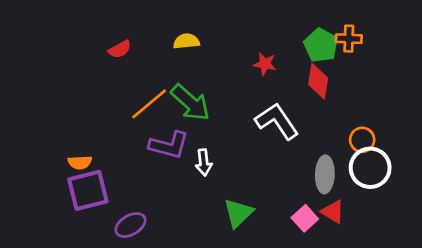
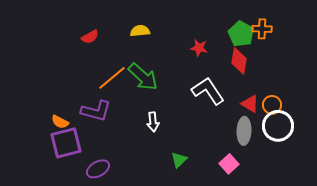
purple L-shape: (169, 145) -> (96, 111), moved
orange semicircle: (80, 162) -> (60, 122), turned 30
red triangle: (333, 212) -> (250, 104), moved
green triangle: (238, 213) -> (179, 160), size x0.7

